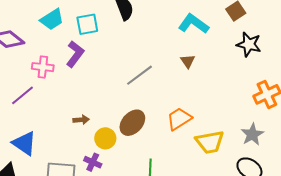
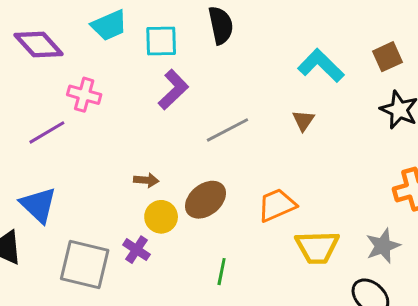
purple L-shape: (75, 54) -> (173, 90), moved
brown arrow: (81, 120) -> (146, 180), moved

